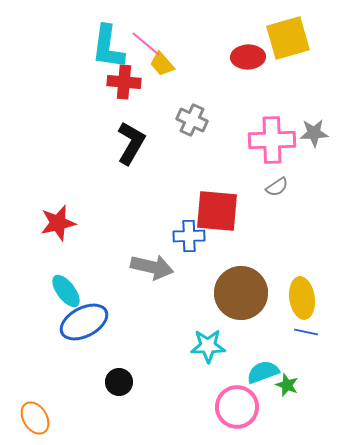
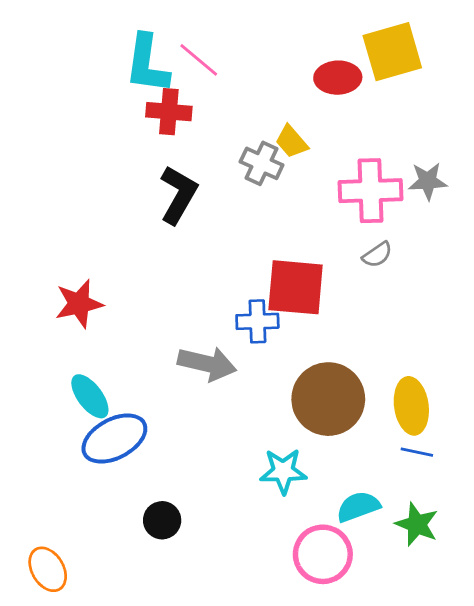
yellow trapezoid: (162, 64) -> (291, 142), moved
green star: (287, 385) -> (417, 524), moved, size x1.4

